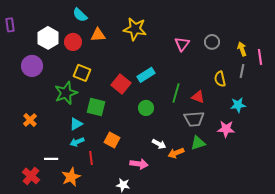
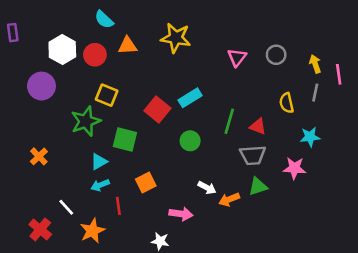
orange square: (112, 140) -> (146, 183), turned 35
white line: (51, 159) -> (66, 207), turned 48

